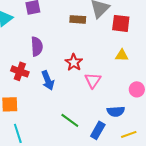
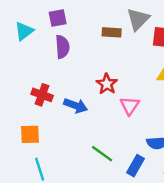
purple semicircle: (37, 46) -> (62, 47), moved
blue arrow: (48, 80) -> (76, 106), turned -48

